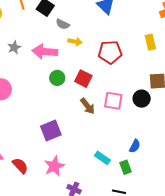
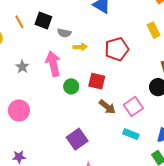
pink arrow: (45, 52) -> (53, 64), turned 85
pink square: (113, 101) -> (133, 107), moved, turned -30
cyan rectangle: (102, 158) -> (131, 134), moved

